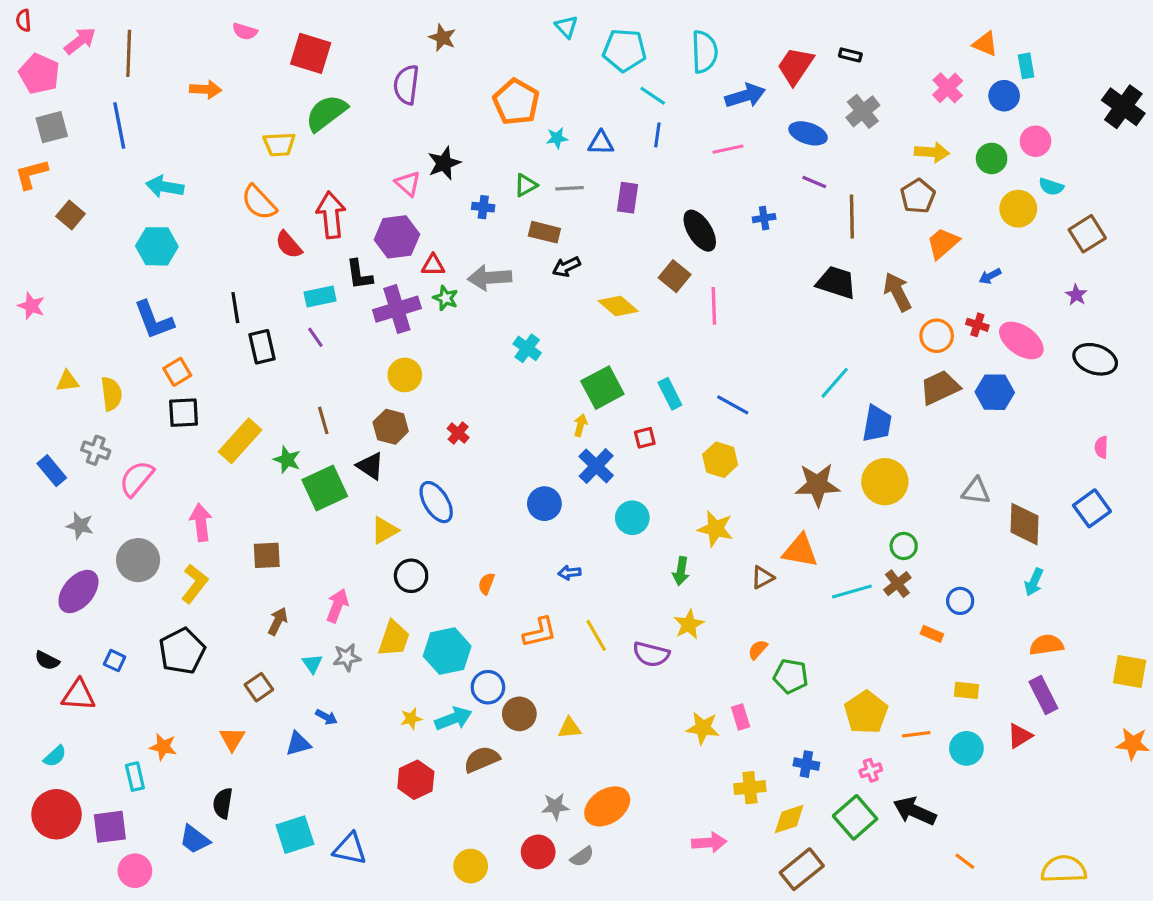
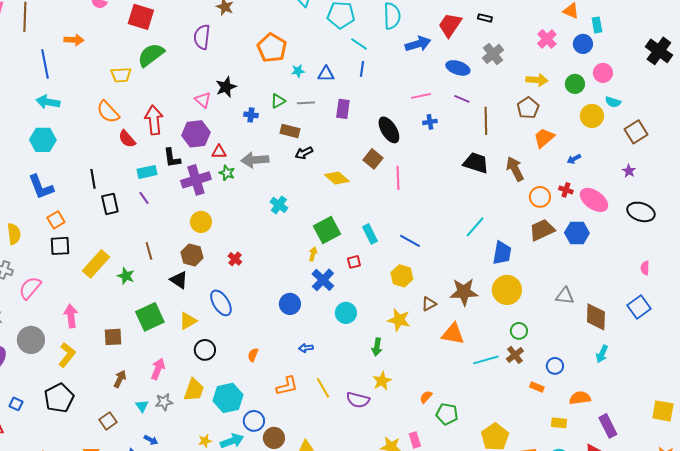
blue line: (119, 126) -> (45, 64), moved
pink line: (728, 149) -> (421, 96), moved
green square: (325, 488) -> (150, 317), moved
brown triangle: (762, 577) -> (429, 304), moved
orange semicircle: (1046, 645) -> (580, 398), moved

